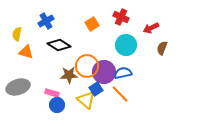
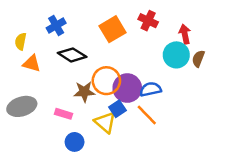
orange square: (92, 24) -> (113, 29), size x1.5
red arrow: (151, 28) -> (185, 34), turned 105
cyan circle: (126, 45) -> (176, 55), moved
blue circle: (57, 105) -> (75, 142), moved

